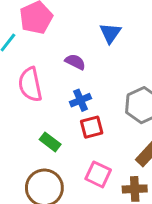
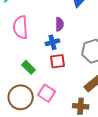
purple semicircle: (75, 62) -> (59, 24), moved, turned 56
pink square: (98, 174) -> (47, 93), moved

